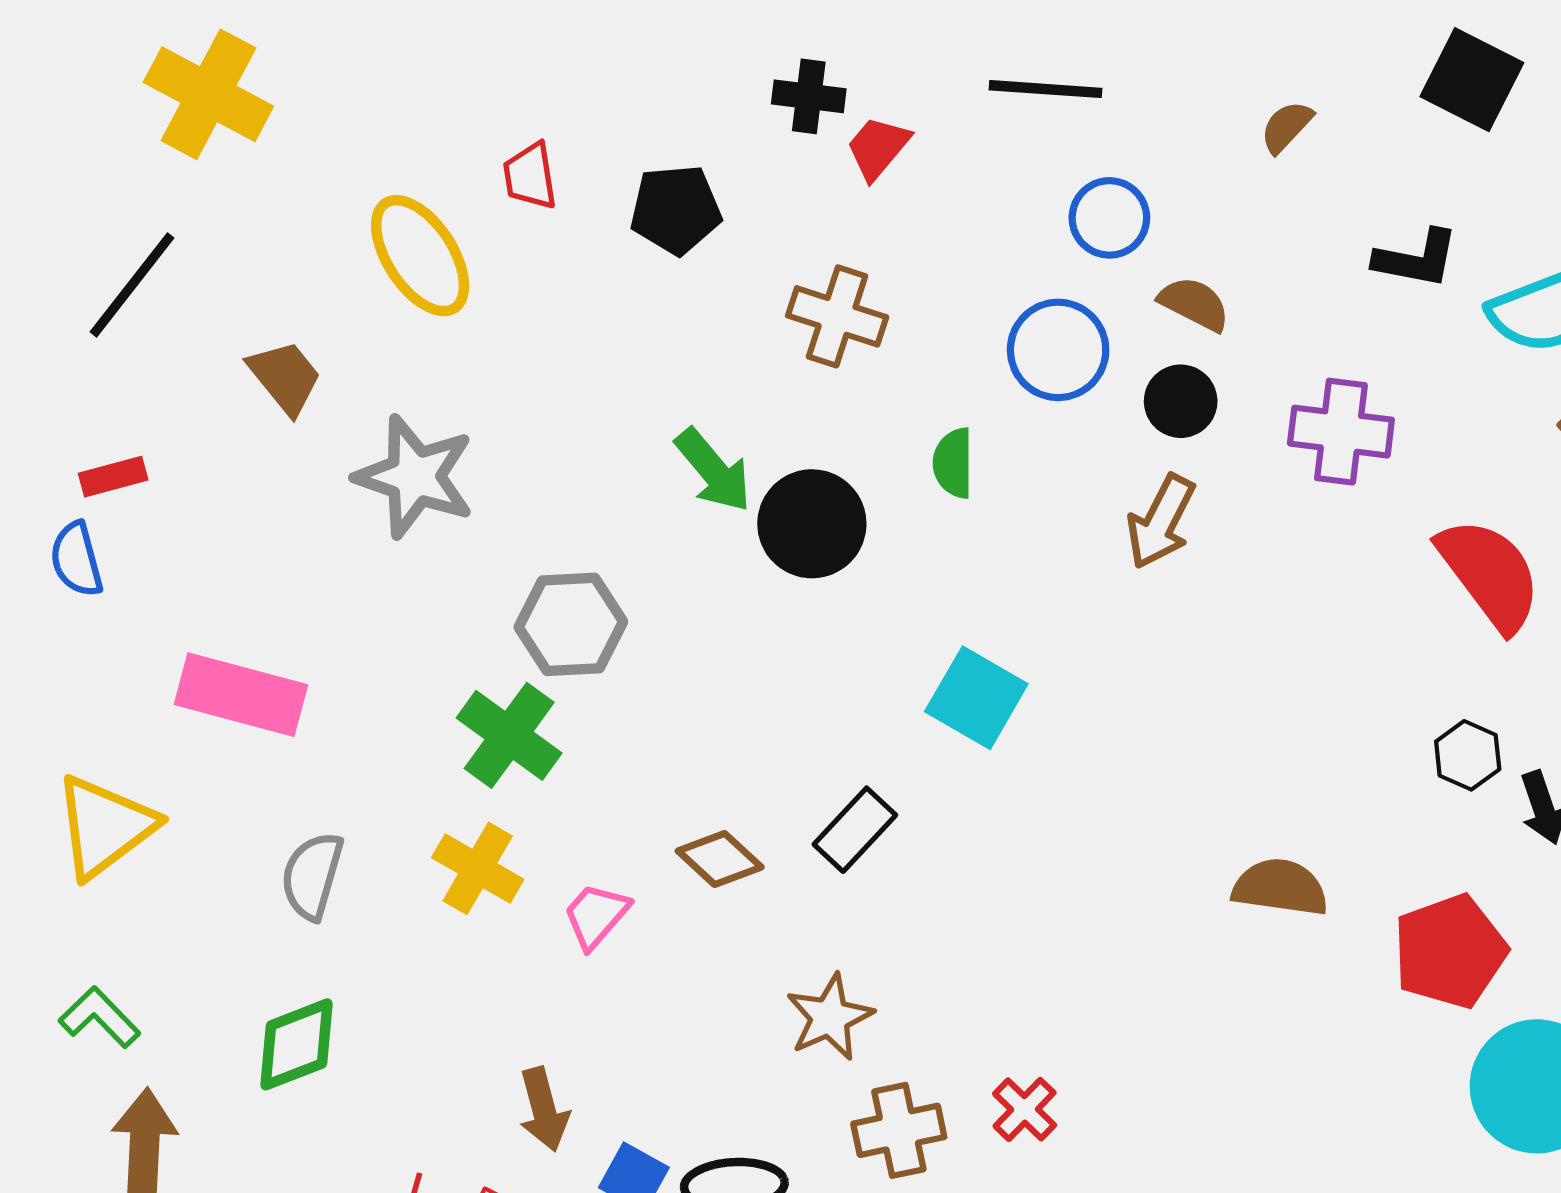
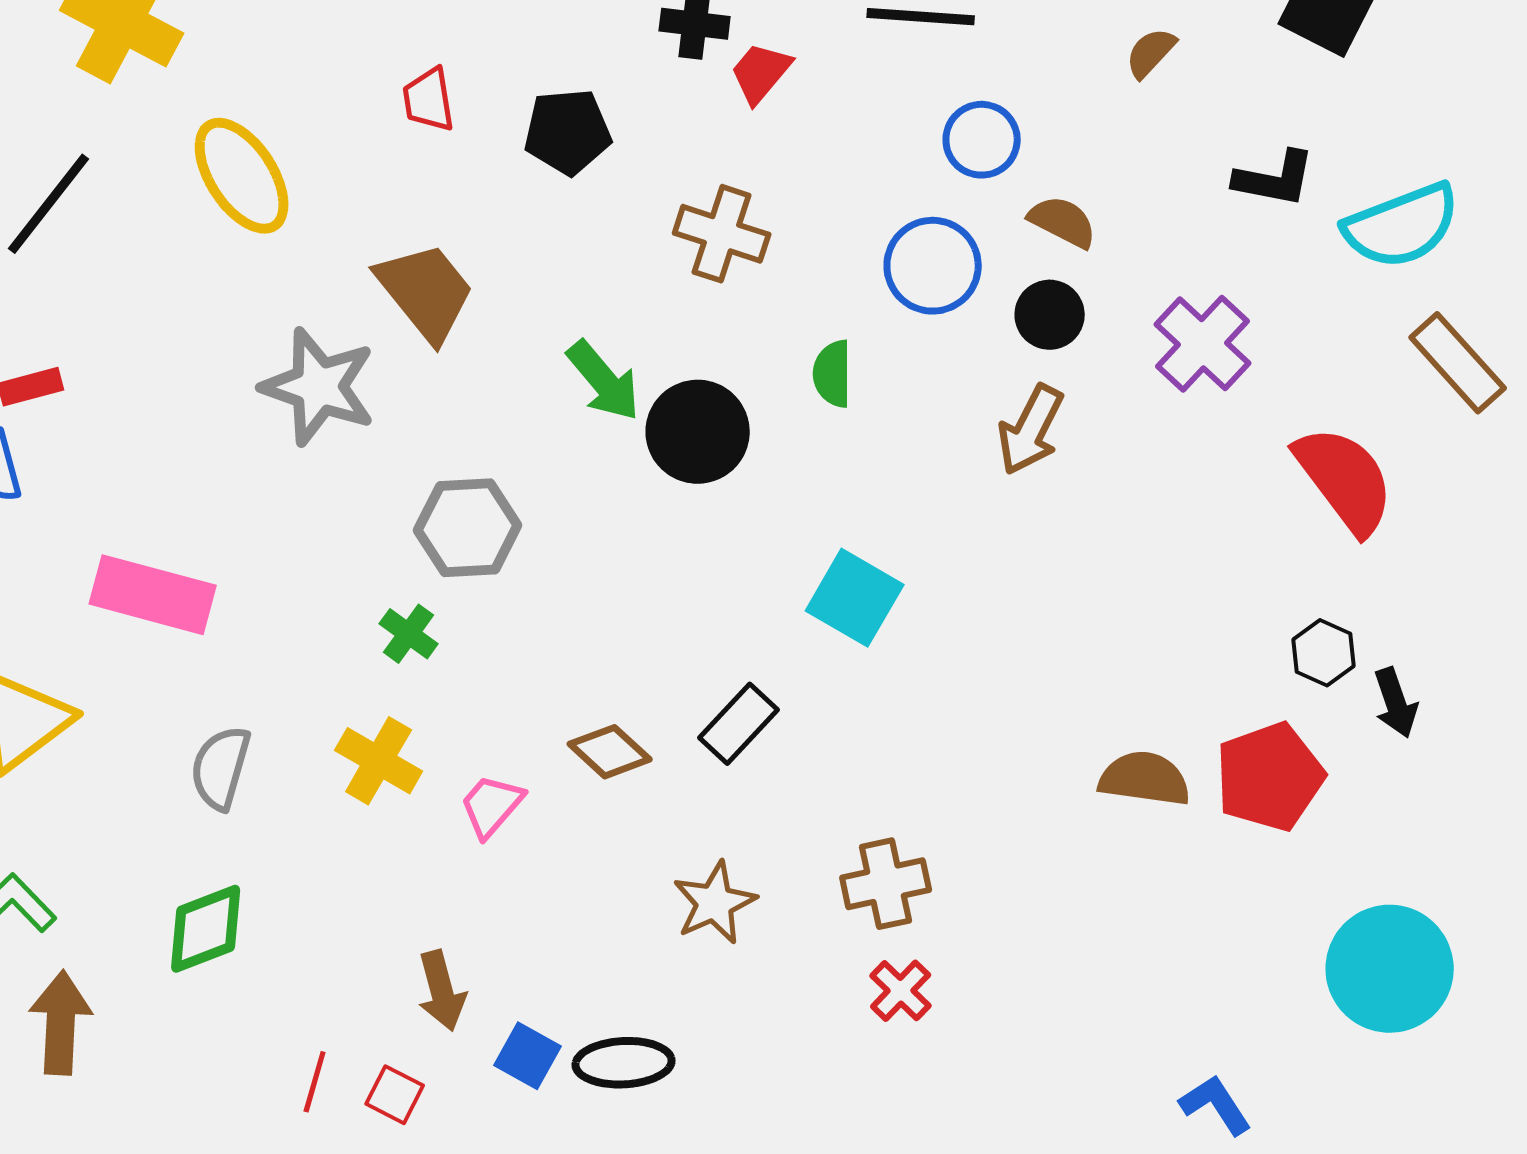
yellow ellipse: (420, 256) -> (242, 176), moved
brown trapezoid: (285, 377) -> (426, 292), moved, size x1.4
purple cross: (1341, 432) -> (1203, 344), turned 36
green cross: (509, 735) -> (409, 634), size x0.6
red pentagon: (1450, 951) -> (1270, 777), moved
brown cross: (899, 1130) -> (886, 884), moved

